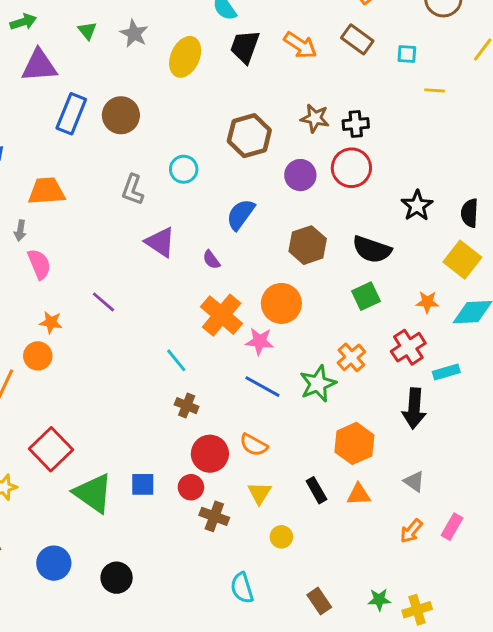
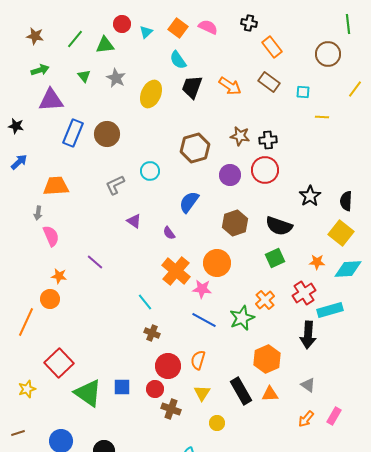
gray L-shape: (133, 190) -> (115, 185), turned 45
purple triangle: (160, 242) -> (134, 221), size x0.7
cyan rectangle: (446, 372) -> (330, 310), size x1.4
orange semicircle: (254, 445) -> (198, 360), turned 78
black rectangle: (316, 490) -> (241, 391), size x1.5

